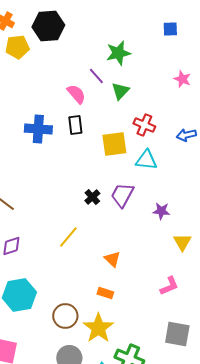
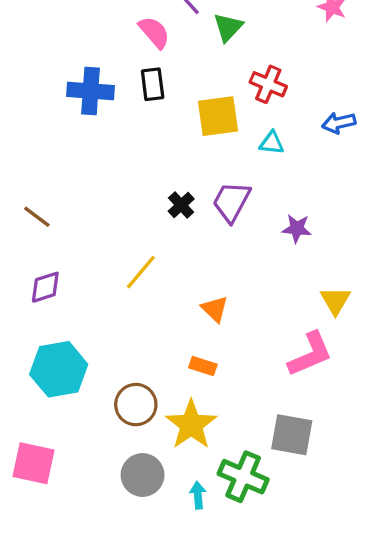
blue arrow: (186, 135) -> (339, 123), moved
cyan triangle: (146, 160) -> (272, 143), size x0.7
yellow triangle: (182, 242) -> (335, 301), moved
pink L-shape: (169, 286) -> (310, 354), size x1.4
gray square: (177, 334) -> (292, 435), moved

